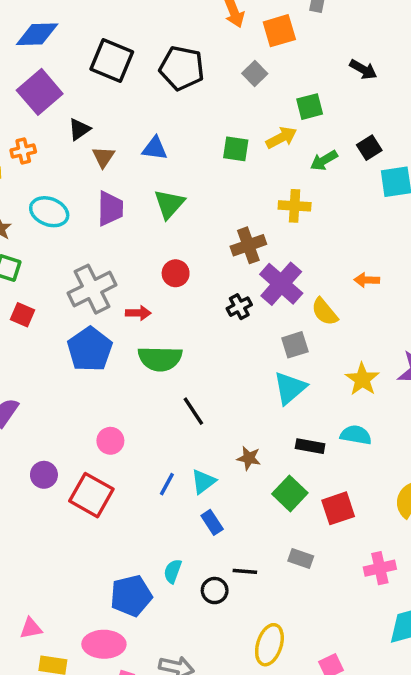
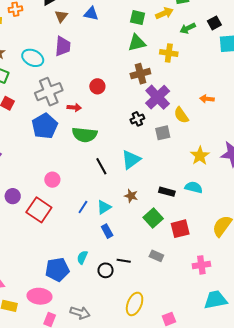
green triangle: (169, 204) -> (137, 43), moved, turned 30
cyan ellipse: (49, 212) -> (33, 58), moved
black cross: (239, 307) -> (137, 119), moved
cyan triangle: (290, 388) -> (131, 160), moved

